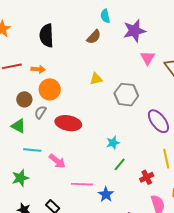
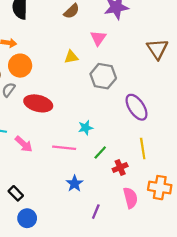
pink triangle: (148, 58) -> (98, 38), moved
green line: (120, 164) -> (100, 153), moved
pink line: (82, 184) -> (64, 148), moved

